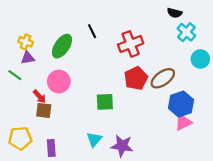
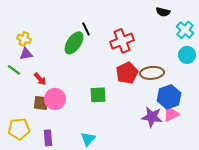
cyan cross: (186, 32) -> (185, 30), moved
green ellipse: (62, 46) -> (74, 43), moved
brown ellipse: (163, 78) -> (152, 73), turned 30
pink circle: (59, 81) -> (55, 99), moved
red arrow: (39, 96) -> (40, 79), moved
cyan triangle: (94, 139) -> (88, 139), moved
purple star: (122, 146) -> (152, 117), moved

